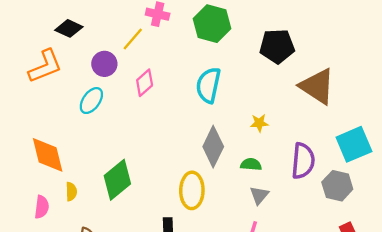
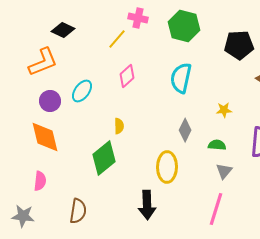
purple circle: (104, 64) -> (50, 101), moved
gray diamond: (213, 147) -> (185, 130), size x0.7
yellow semicircle: (71, 192) -> (119, 126), moved

